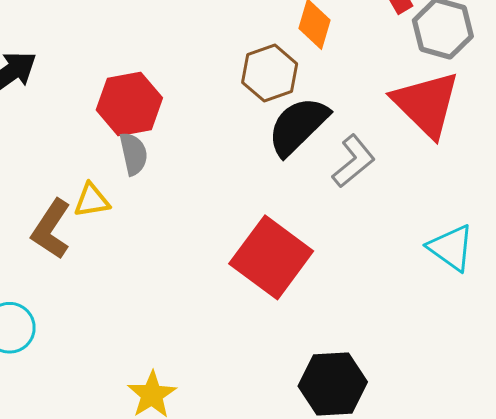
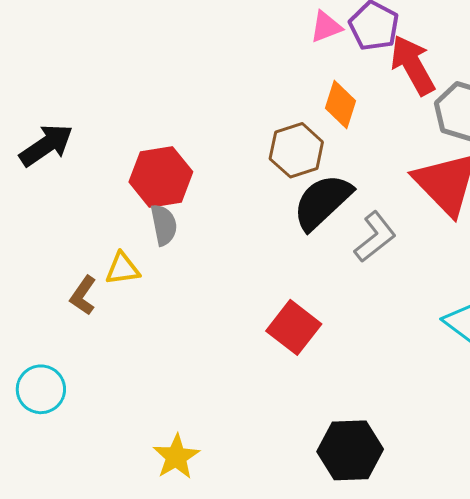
brown L-shape: (51, 229) -> (83, 295), size x0.7
red square: (271, 257) -> (294, 327), size x0.7

